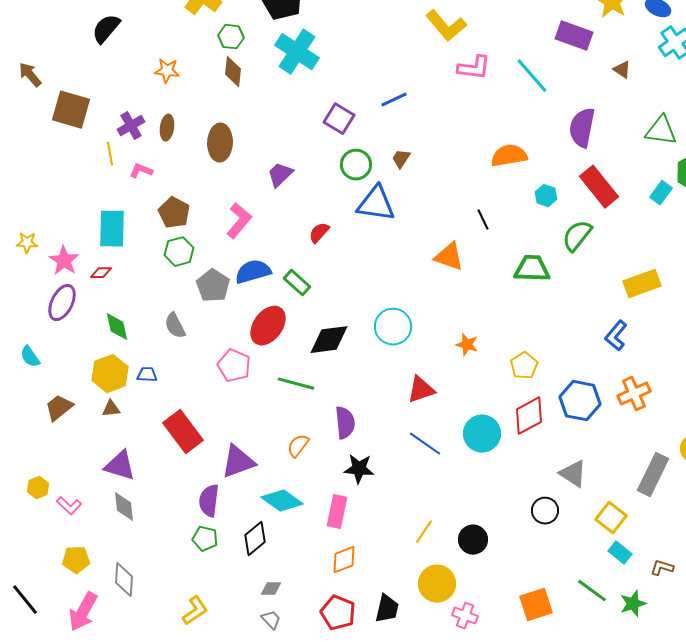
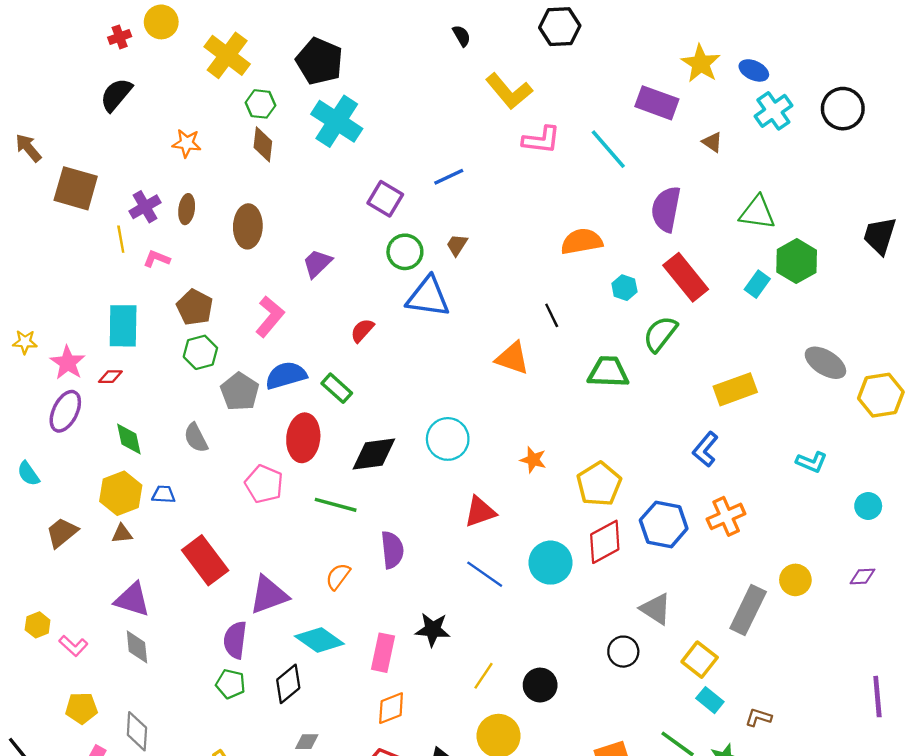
red ellipse: (268, 326) -> (303, 438), turned -30
yellow pentagon: (524, 366) -> (599, 484), size x1.4
black star: (359, 469) -> (433, 630), moved

